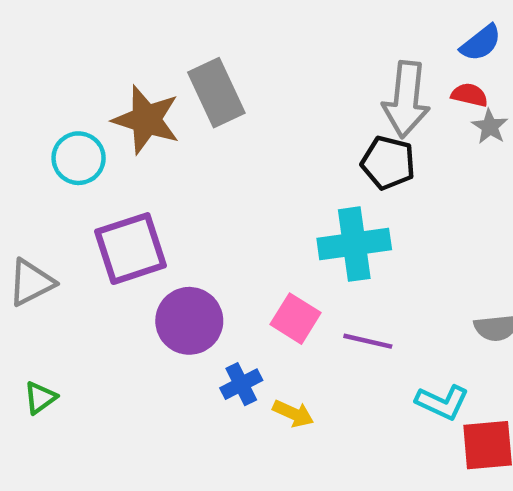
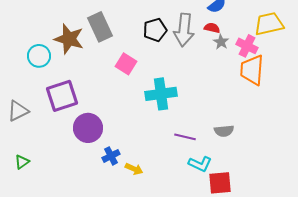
black pentagon: (388, 163) -> (155, 30), moved, turned -30
pink square: (295, 319) -> (126, 64), moved
purple line: (368, 341) -> (185, 137), moved

